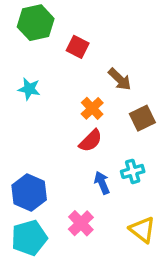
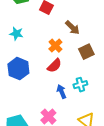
blue hexagon: (29, 192) -> (18, 69), moved

